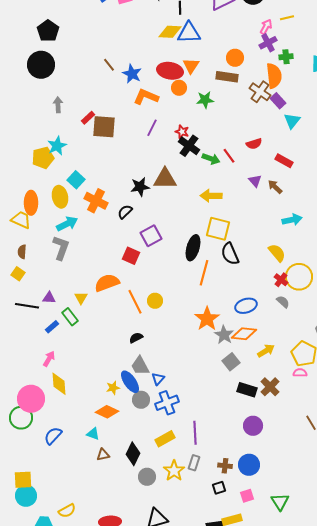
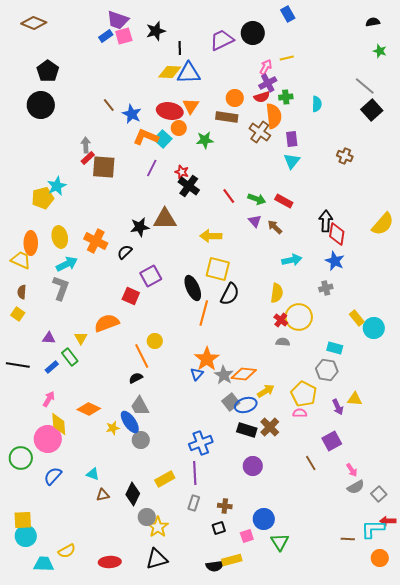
purple rectangle: (278, 101) -> (292, 139), moved, turned 35
gray arrow: (58, 105) -> (86, 145), moved
red semicircle: (254, 144) -> (262, 97), moved
green arrow: (211, 159) -> (257, 199), moved
cyan square: (76, 180) -> (163, 139), moved
black ellipse: (193, 248) -> (193, 288), turned -40
yellow semicircle: (277, 253) -> (277, 293), turned 48
black semicircle: (230, 254) -> (230, 294), turned -130
orange line: (135, 302) -> (142, 356), moved
gray semicircle: (283, 302) -> (283, 342), turned -40
black line: (27, 306) -> (18, 365), moved
blue ellipse: (246, 306) -> (246, 405), moved
blue triangle: (158, 379) -> (197, 374), moved
pink circle: (31, 399) -> (48, 439), moved
blue cross: (167, 403) -> (201, 443), moved
orange diamond: (107, 412) -> (89, 409), moved
blue circle: (249, 465) -> (264, 519), moved
yellow star: (174, 471) -> (158, 527), moved

